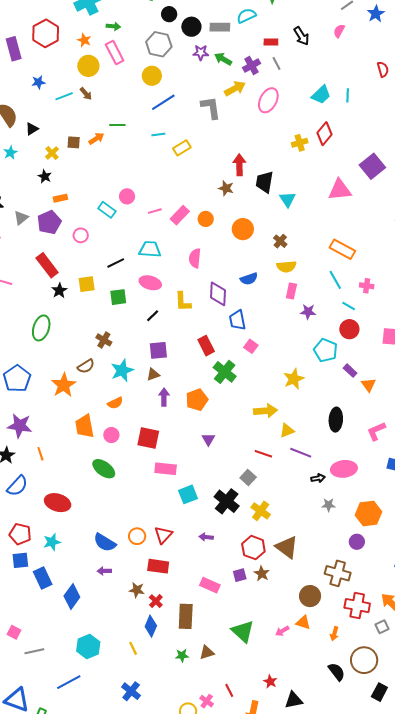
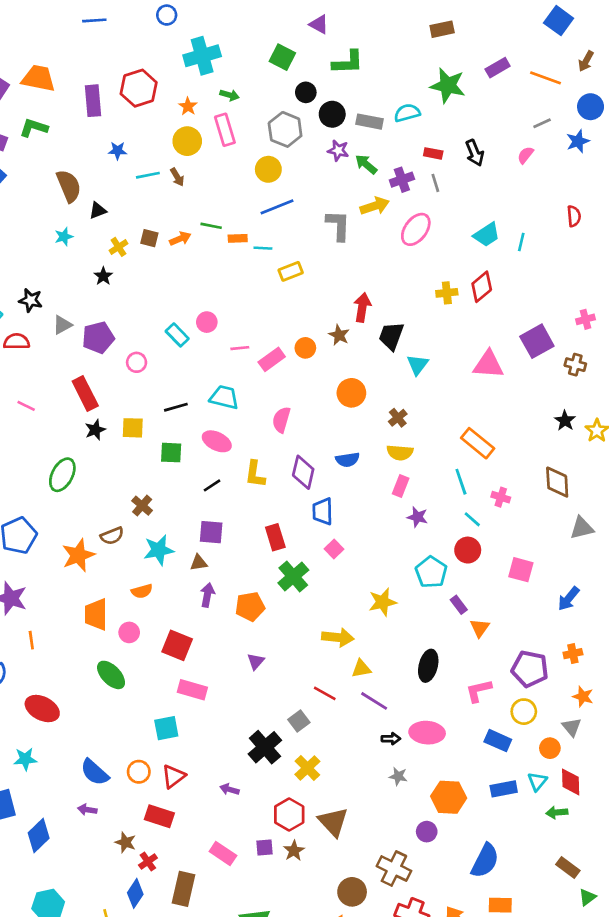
orange rectangle: (60, 198) -> (238, 238), moved
orange circle: (206, 219) -> (305, 348), moved
cyan square: (188, 494) -> (166, 728), moved

